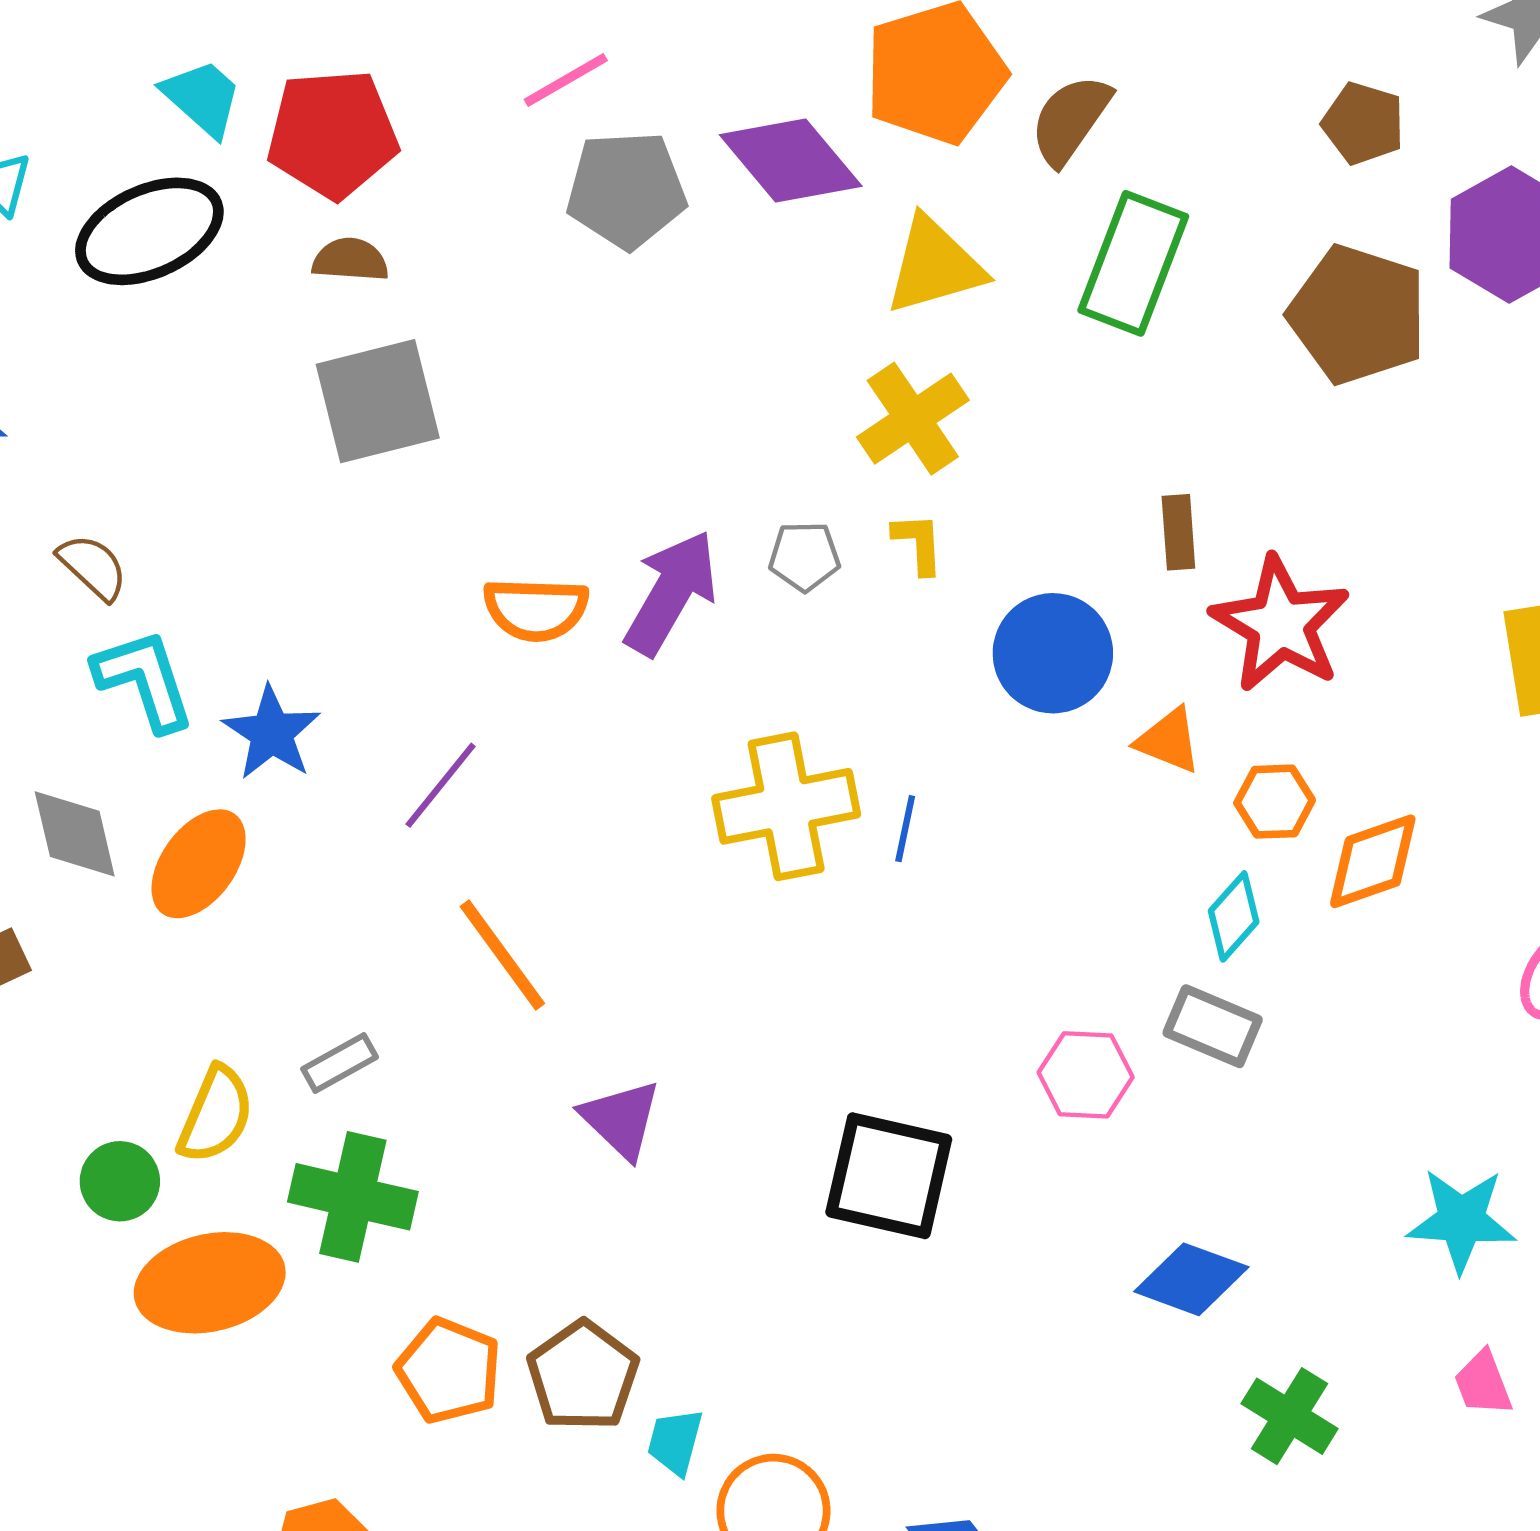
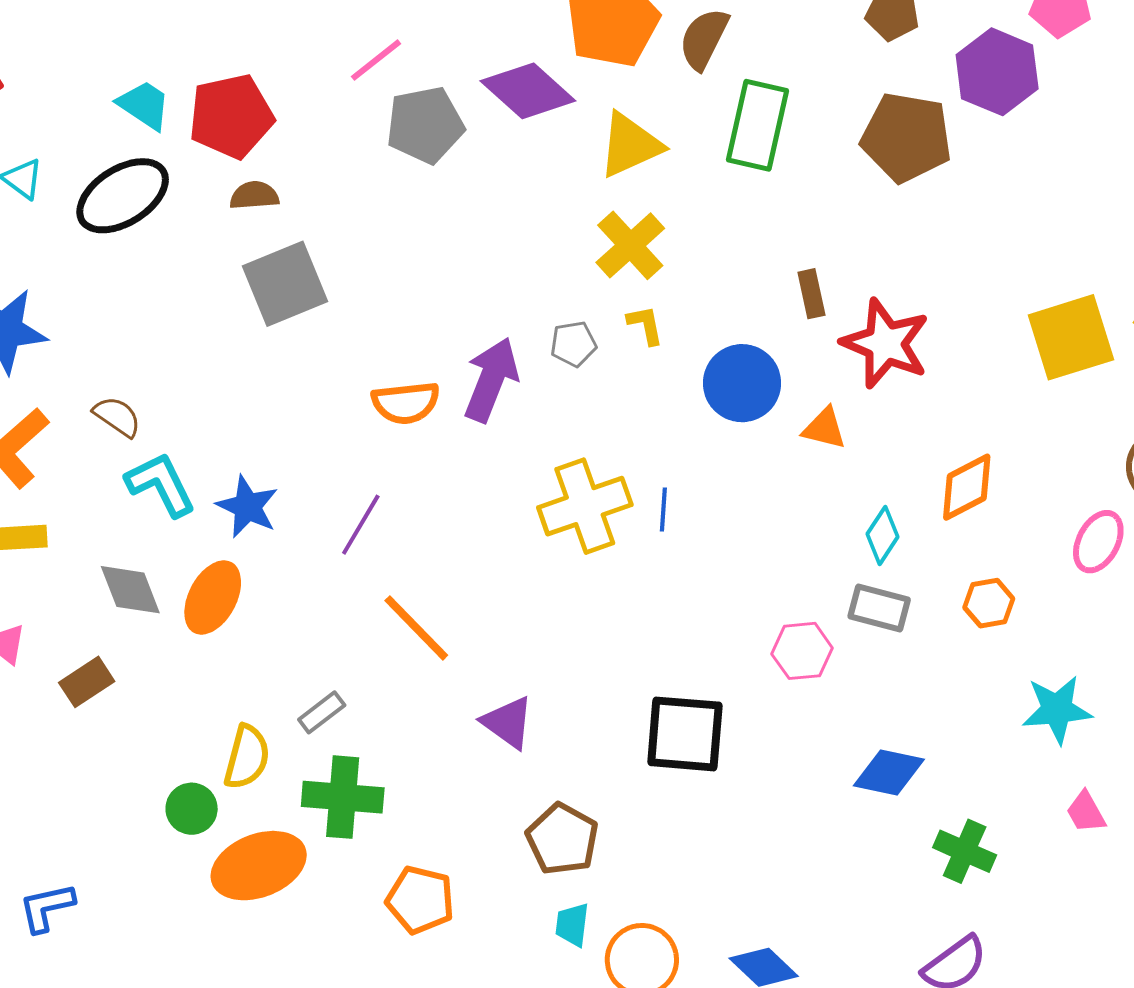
orange hexagon: (1275, 802) -> (989, 603), moved
brown pentagon: (583, 1376) -> (562, 839), moved

